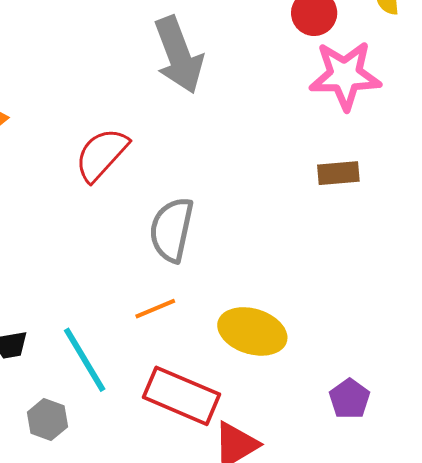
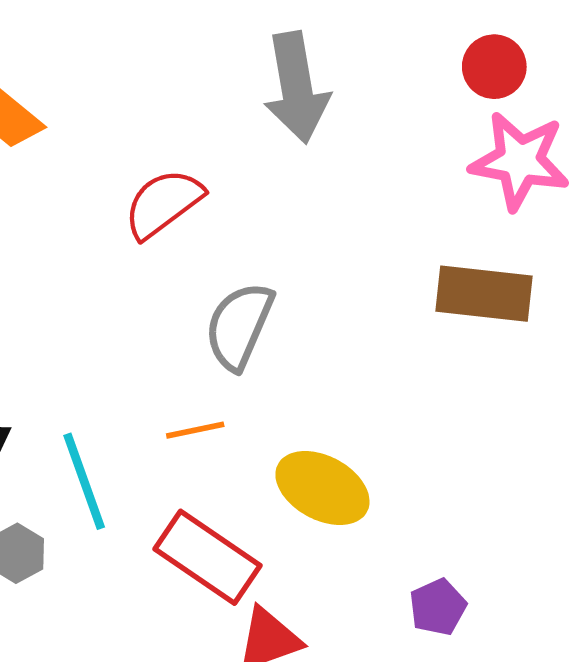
brown rectangle: (338, 173) -> (484, 294), size x1.6

